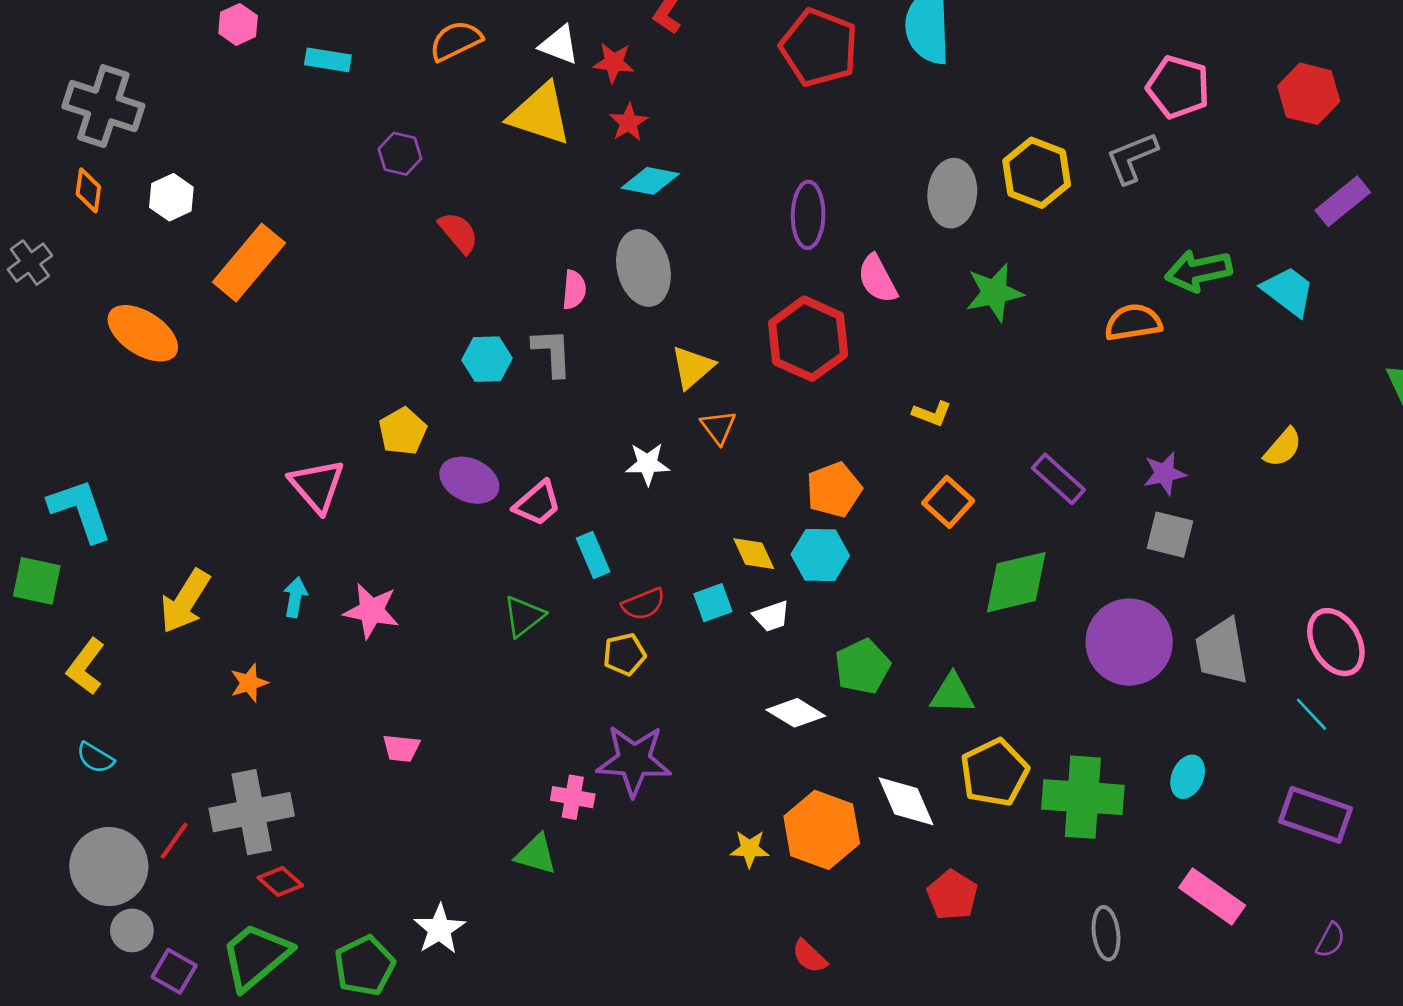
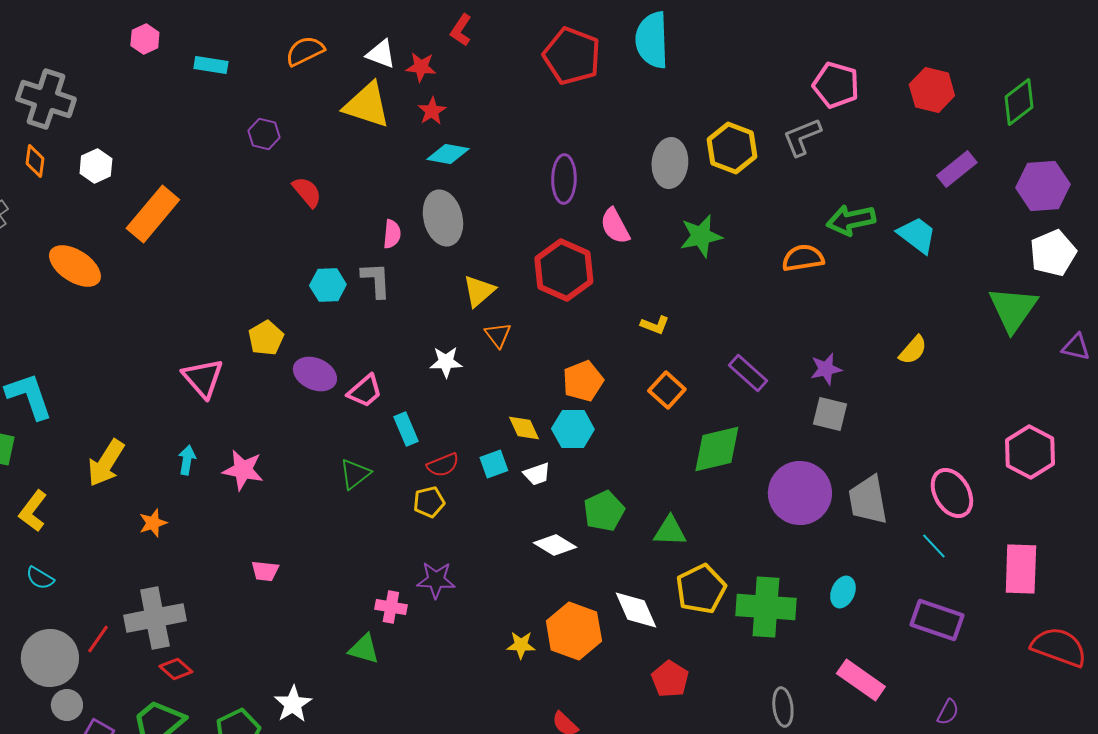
purple star: (634, 760) -> (436, 580), size x0.7

